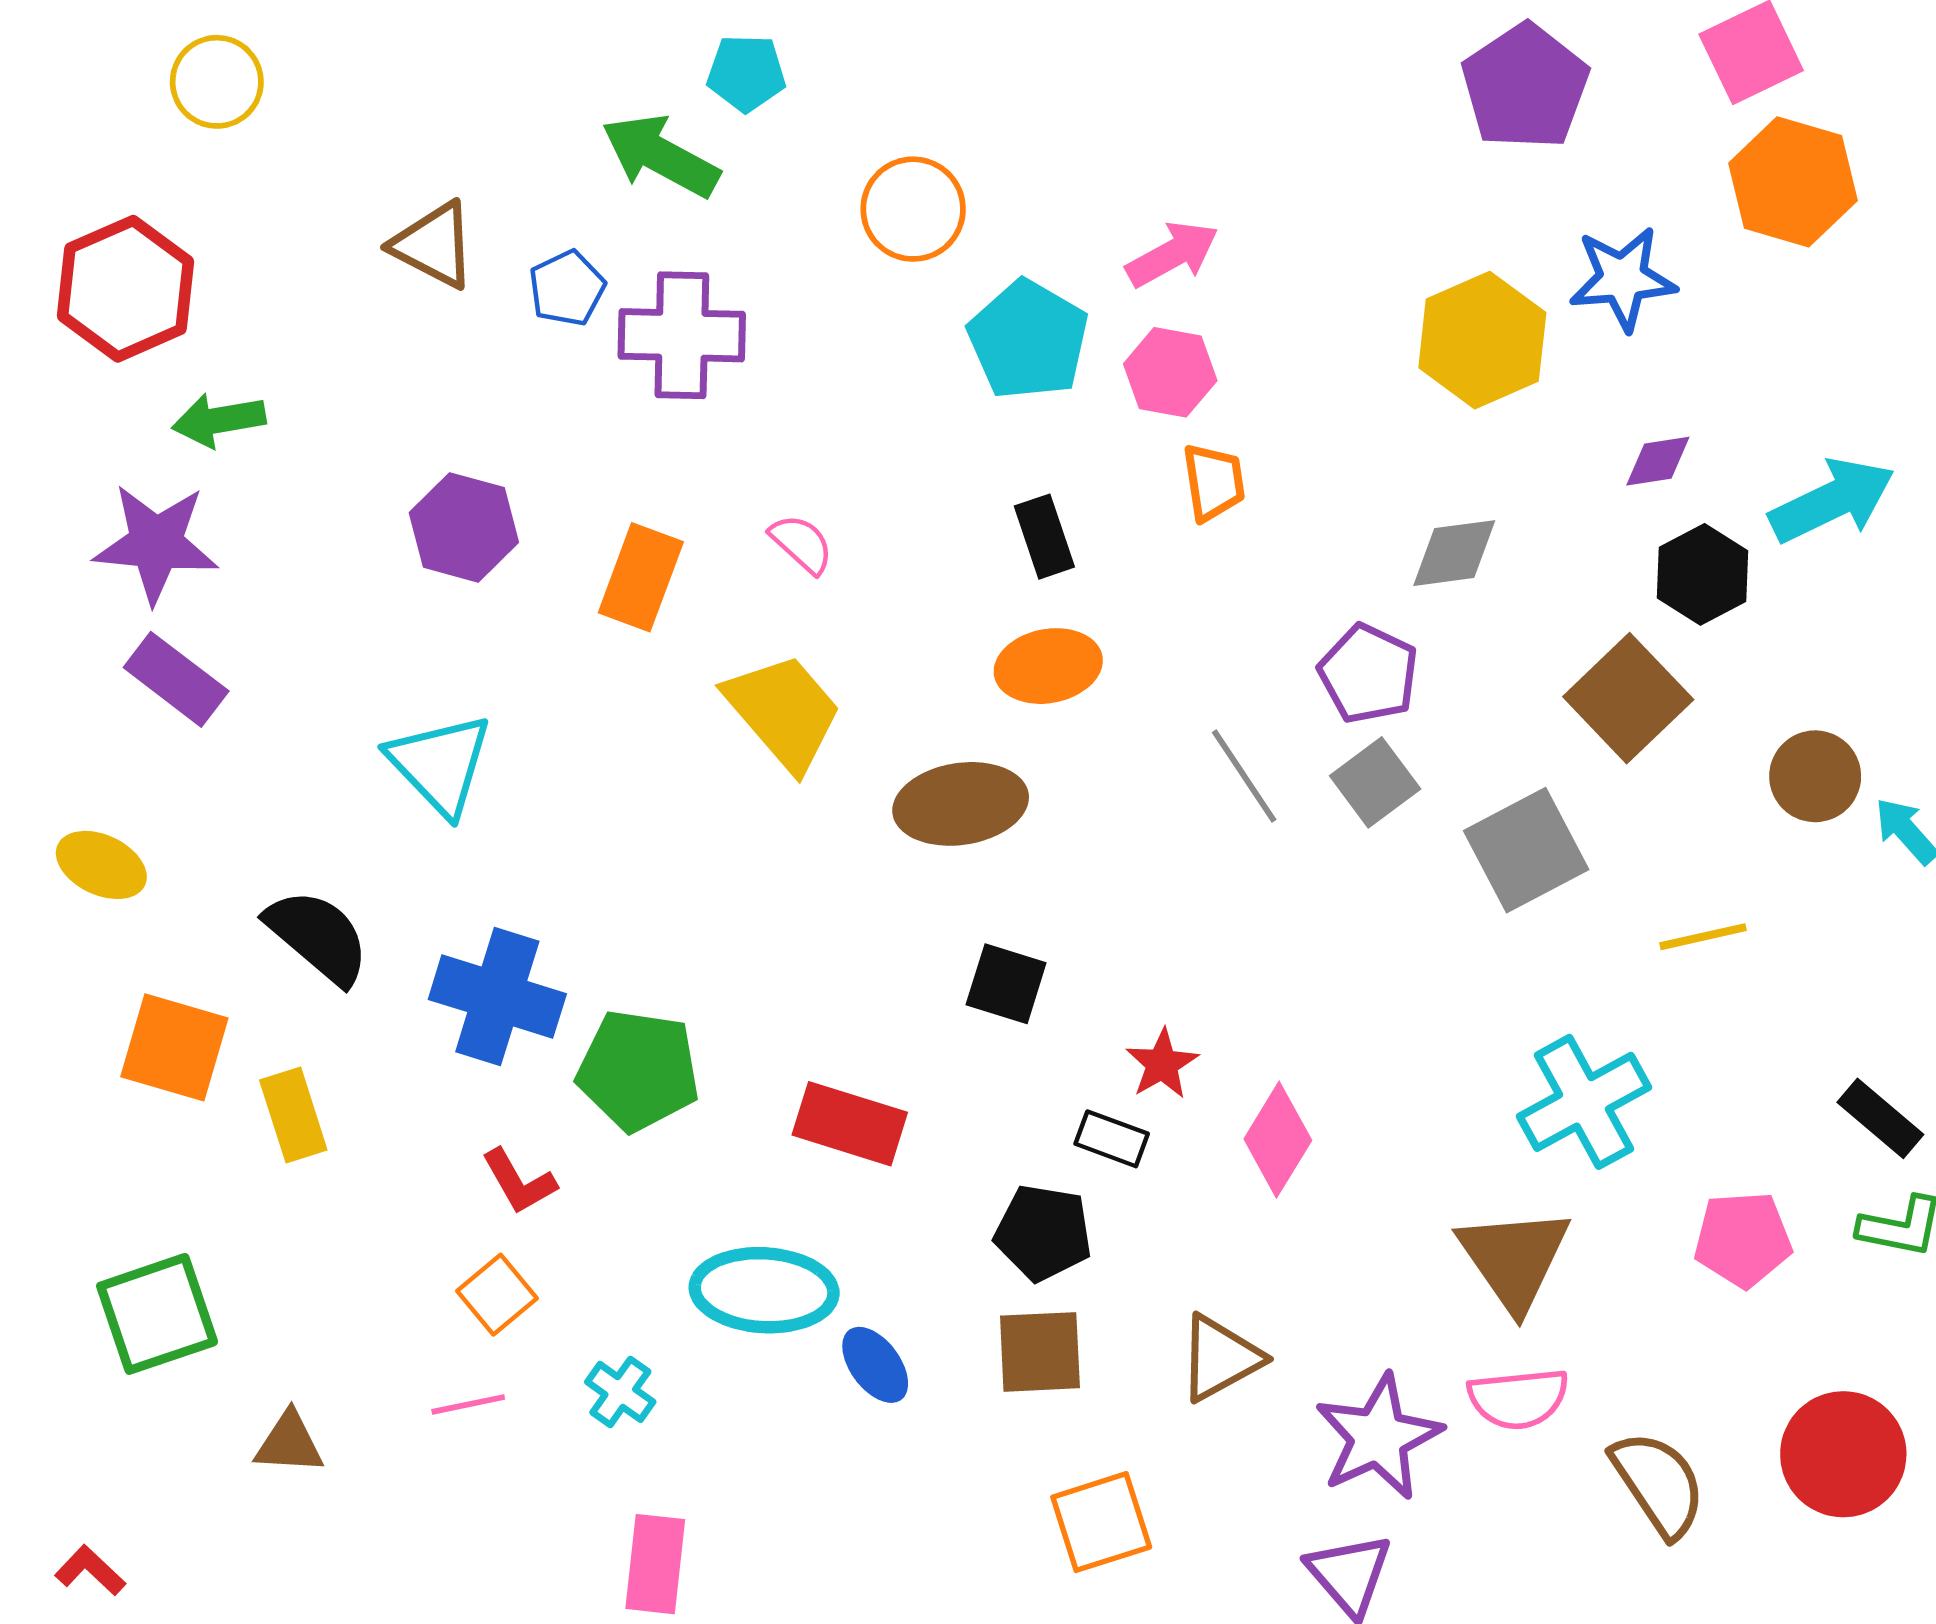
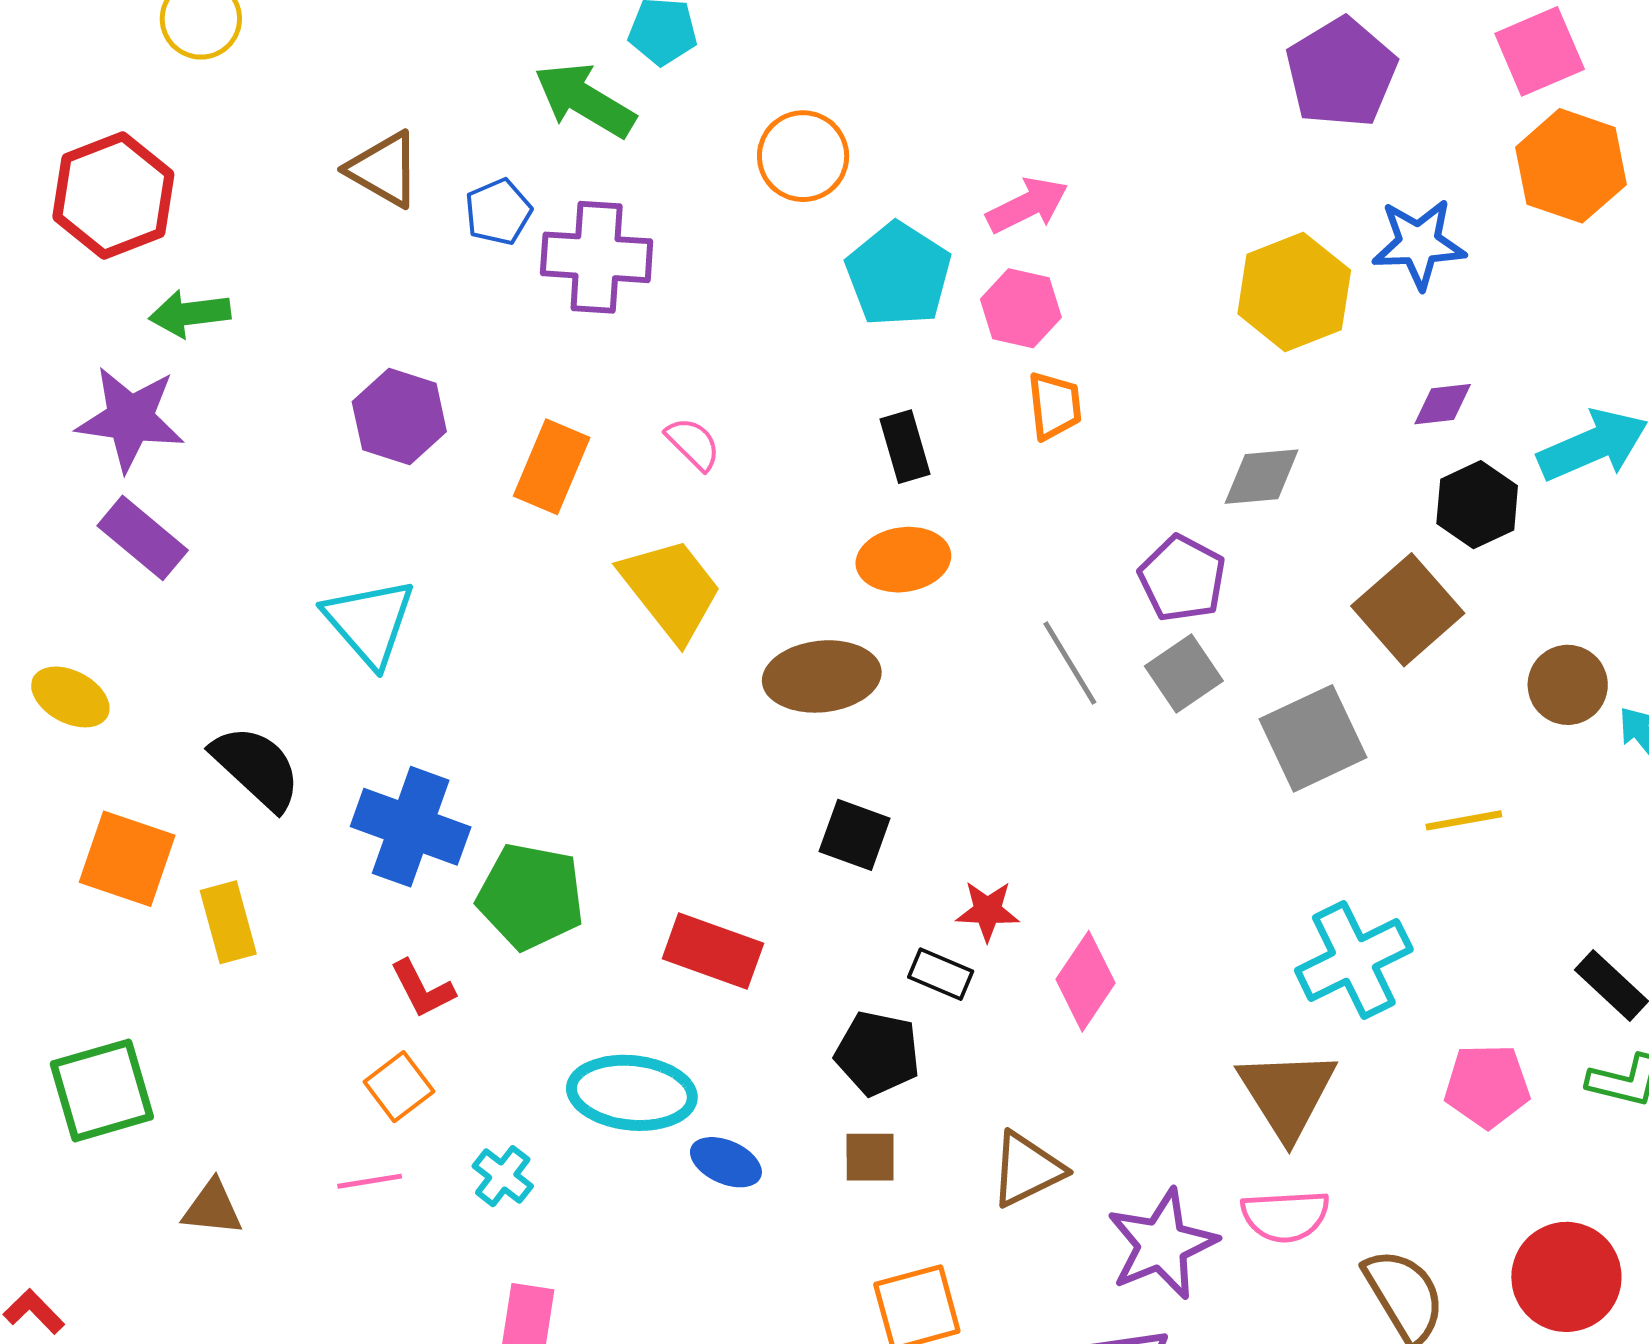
red star: (1162, 1064) -> (987, 911), turned 30
brown square: (1040, 1352) -> (870, 1157), size x0.7
blue ellipse: (875, 1365) -> (726, 1162), turned -32

